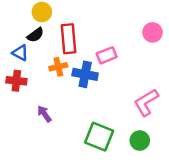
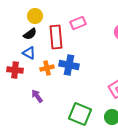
blue triangle: (20, 53) -> (29, 53), moved
pink rectangle: (107, 55) -> (78, 23), moved
orange cross: (58, 67) -> (47, 68), moved

